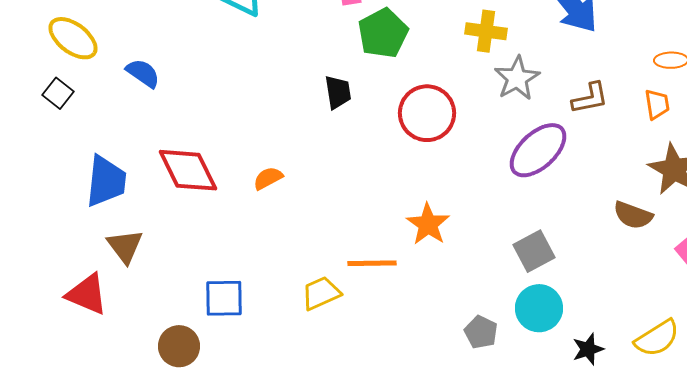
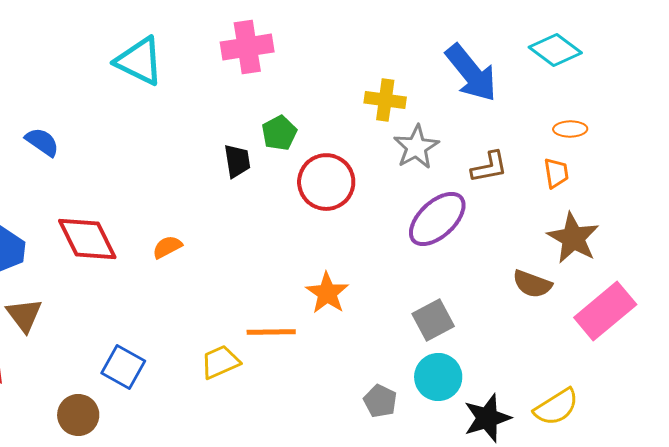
green pentagon: (383, 33) -> (279, 133), moved, size x0.7
blue square: (224, 298) -> (123, 367), turned 30
black star: (588, 349) -> (487, 418), size x1.5

